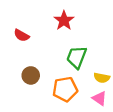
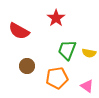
red semicircle: (22, 35) -> (19, 31), size x1.5
yellow semicircle: (102, 78) -> (89, 53), moved

